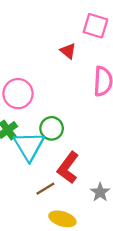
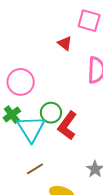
red L-shape: (68, 168) -> (67, 126), moved
brown line: (45, 189) -> (35, 169), moved

